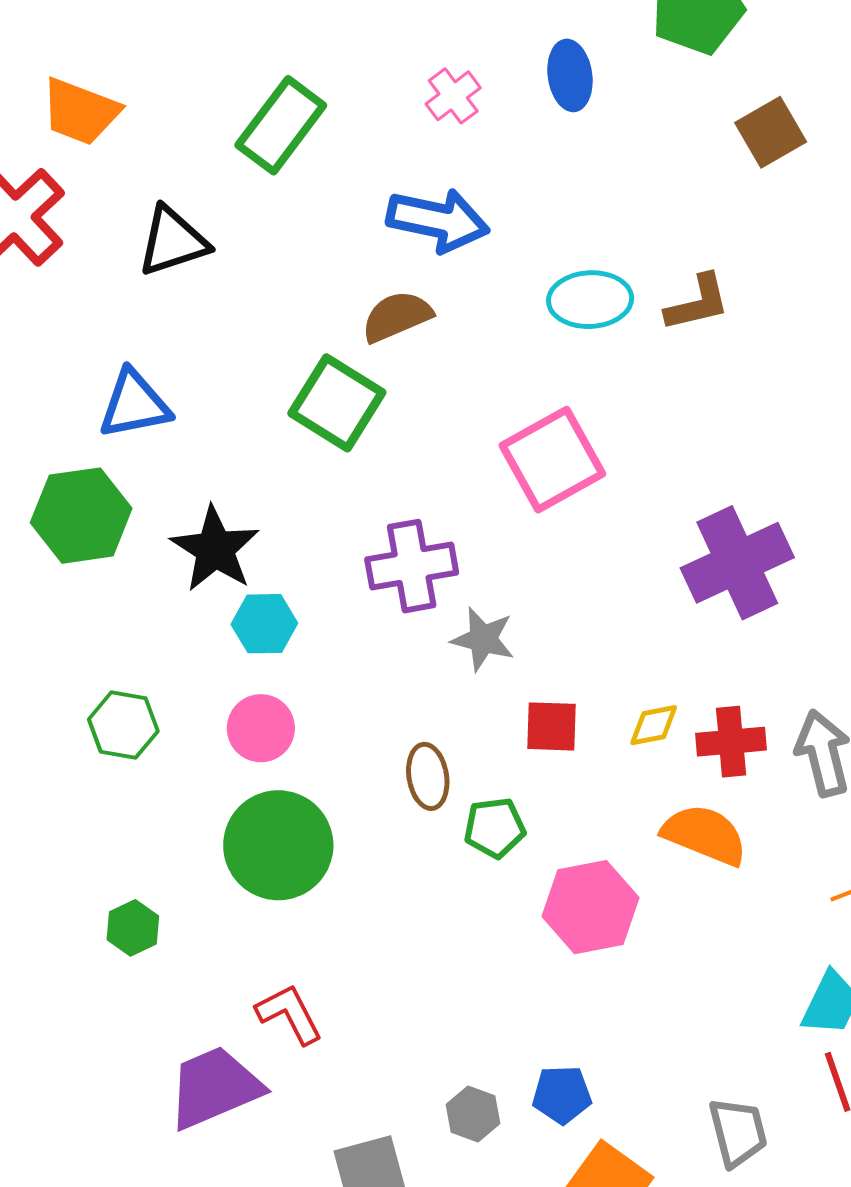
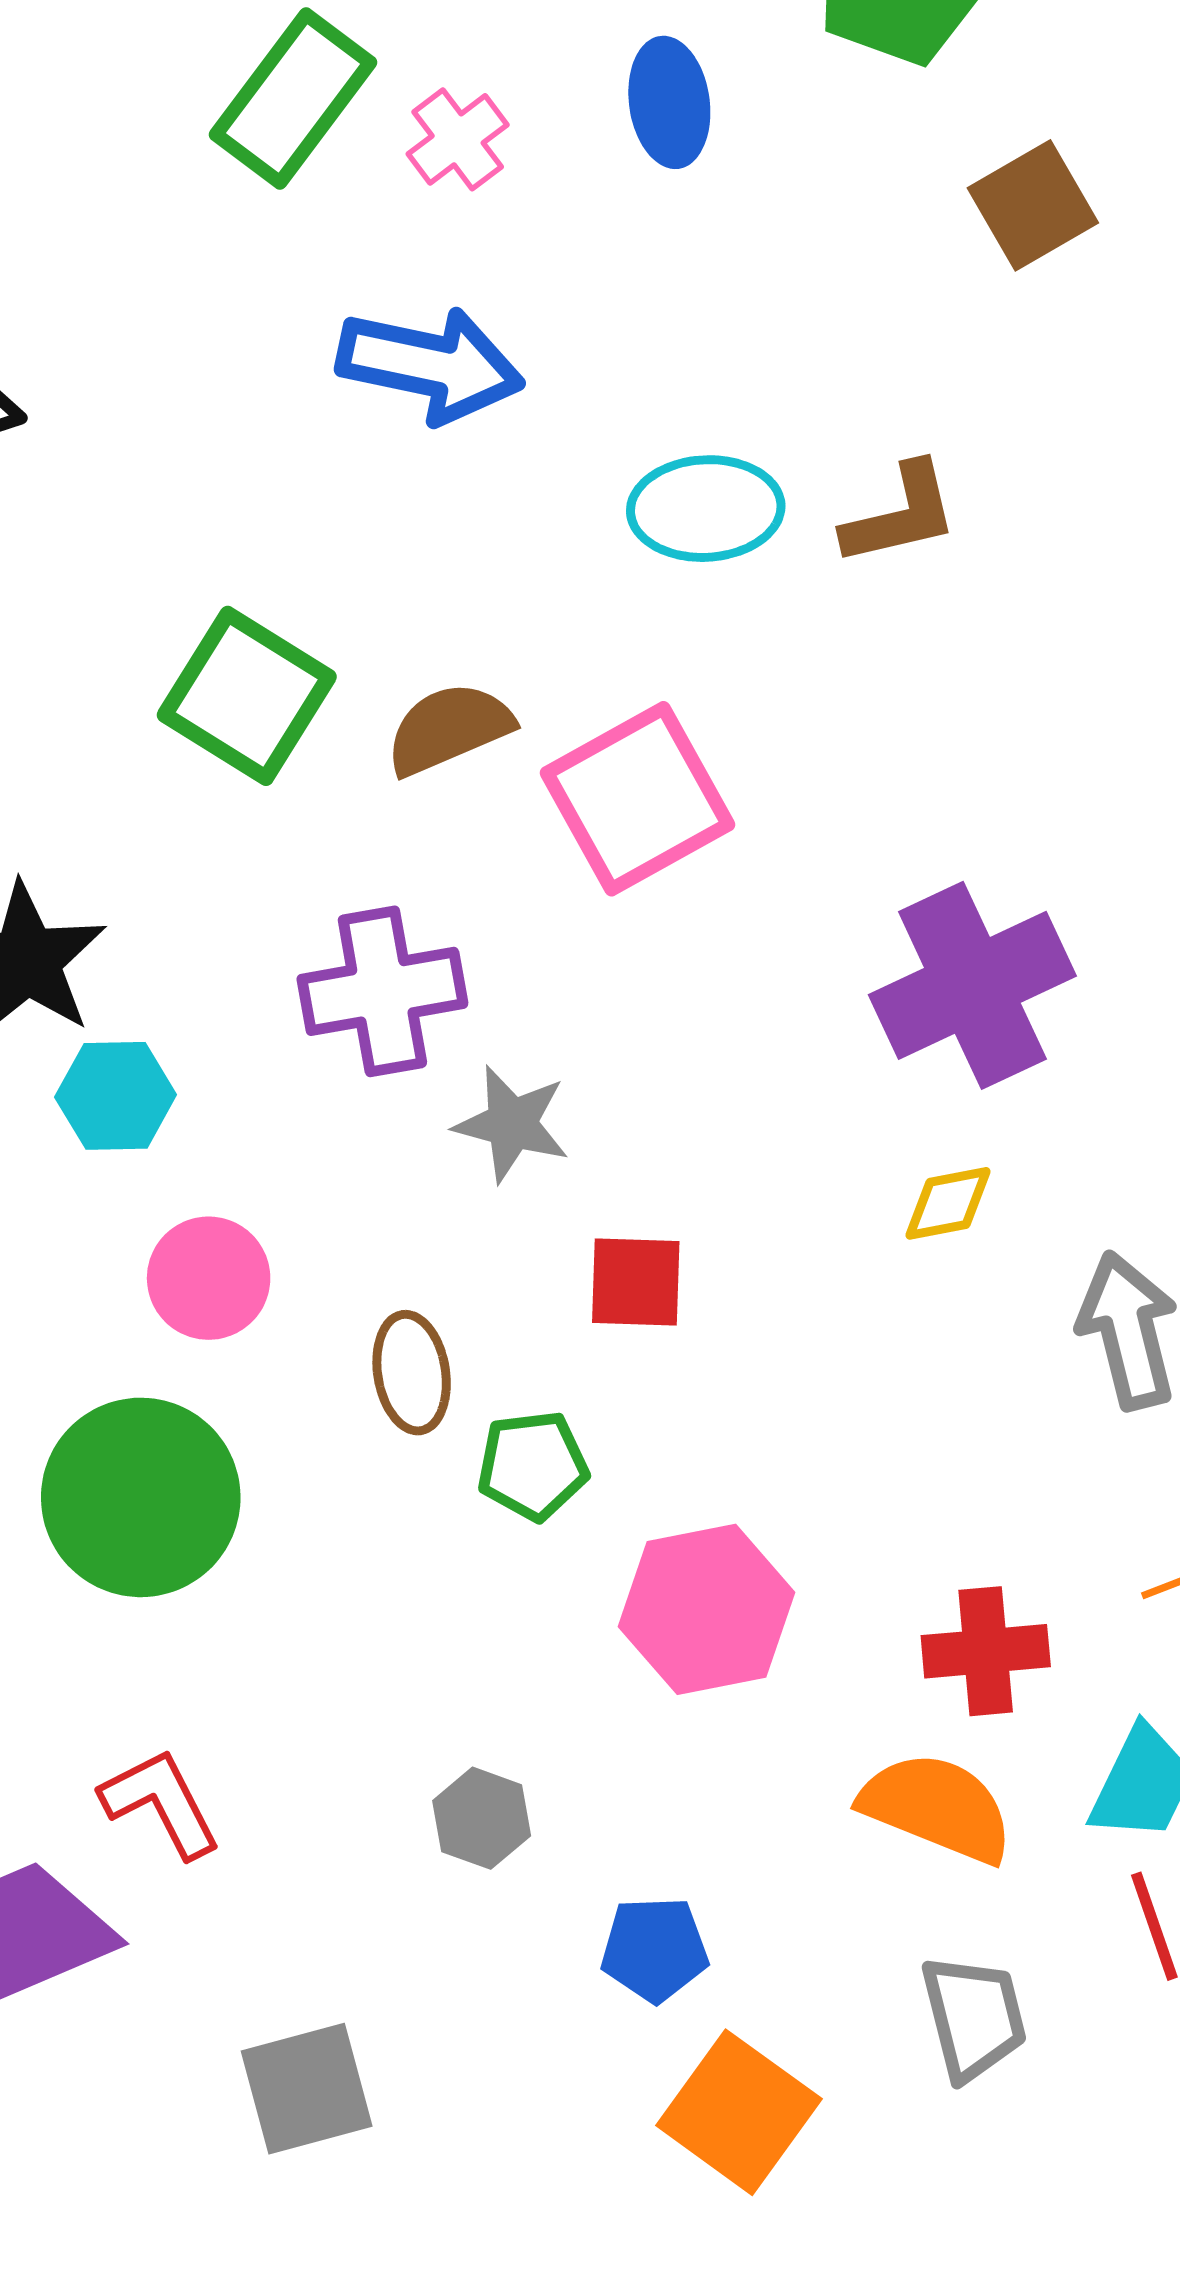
green rectangle: (281, 125) -> (293, 98), moved
brown semicircle: (397, 316) -> (449, 729), moved
yellow diamond: (654, 725) -> (948, 1203), moved
pink circle: (261, 728) -> (209, 1278), moved
red cross: (731, 742) -> (986, 1651), moved
orange semicircle: (705, 835) -> (937, 1807), moved
gray hexagon: (473, 1114) -> (482, 1818), moved

